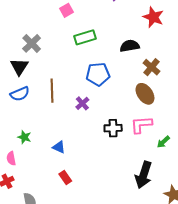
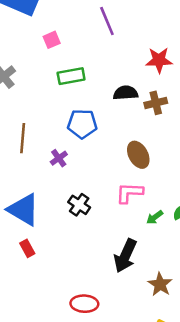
red star: (153, 17) -> (159, 60), turned -30
brown cross: (151, 67) -> (156, 103), moved, turned 30
black cross: (113, 128) -> (79, 205), moved, turned 30
blue triangle: (59, 147) -> (24, 210), size x2.0

